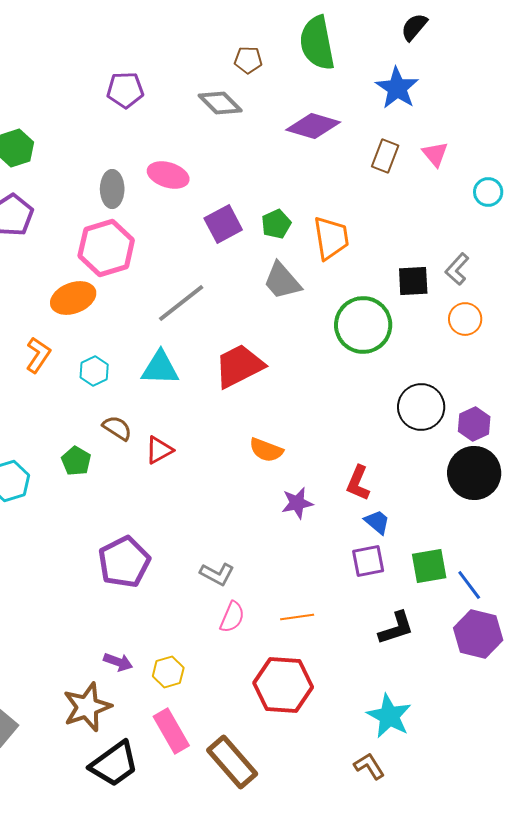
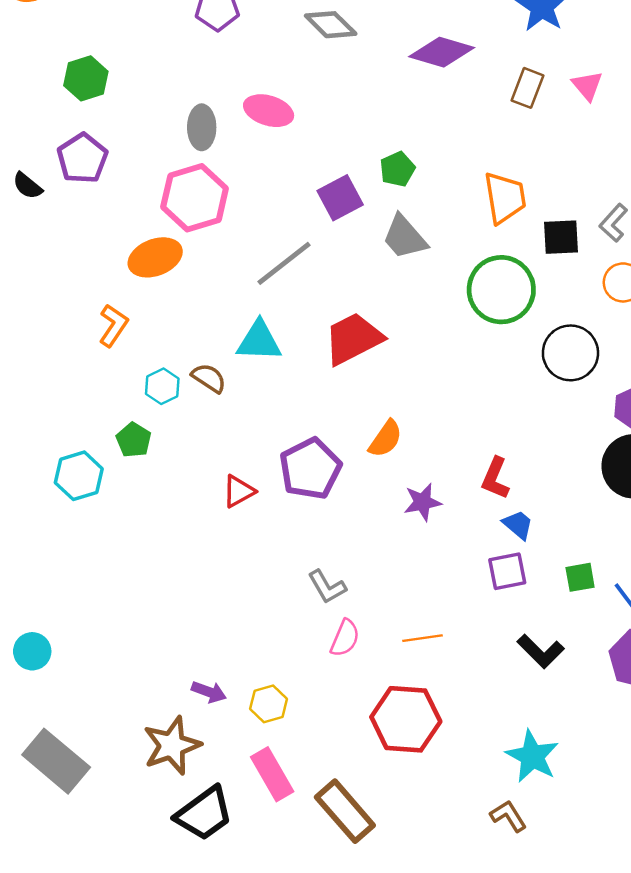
purple square: (223, 224) -> (340, 198), moved
orange trapezoid: (331, 238) -> (505, 198), moved
cyan hexagon: (94, 371) -> (162, 386), moved
black circle: (421, 407) -> (570, 353), moved
brown semicircle: (117, 428) -> (209, 378), moved
red triangle: (159, 450) -> (239, 491), moved
orange semicircle: (266, 450) -> (385, 439), turned -76
green pentagon: (76, 461) -> (134, 440), moved
purple pentagon: (124, 562) -> (310, 469), moved
green square: (429, 566) -> (580, 577), size x0.7
gray L-shape: (217, 574) -> (327, 587), turned 32
black L-shape: (396, 628) -> (541, 651), turned 63

